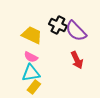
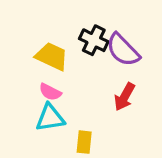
red arrow: (77, 60) -> (124, 97), turned 54
yellow rectangle: (34, 87) -> (84, 142), moved, turned -32

